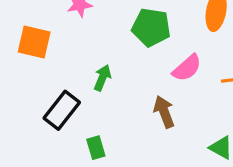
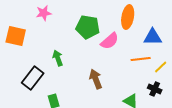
pink semicircle: (187, 68) -> (110, 41), moved
green arrow: (102, 78) -> (58, 58), turned -42

